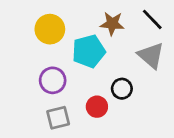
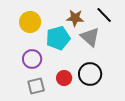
gray triangle: (151, 55) -> (90, 37), moved
black circle: (122, 89) -> (90, 74), moved, size x1.5

